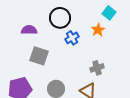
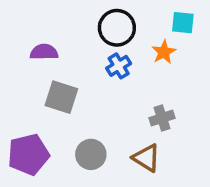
cyan square: (109, 13) -> (183, 23), turned -32
black circle: (60, 18) -> (117, 28), moved

